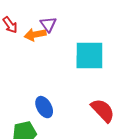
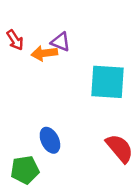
purple triangle: (48, 24) -> (61, 42), turned -36

